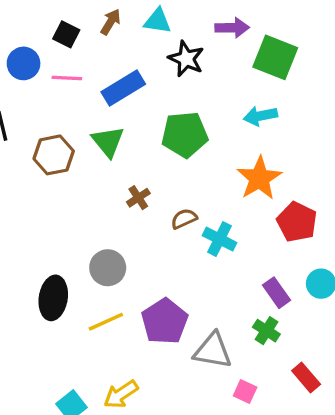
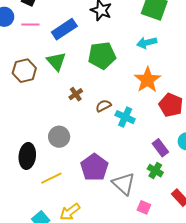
yellow line: (106, 322) -> (51, 178), moved
gray triangle: (213, 351) -> (124, 184), turned 35

